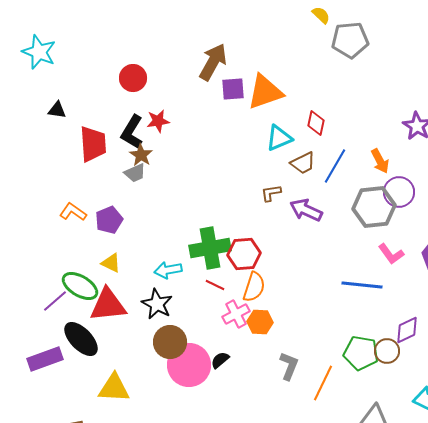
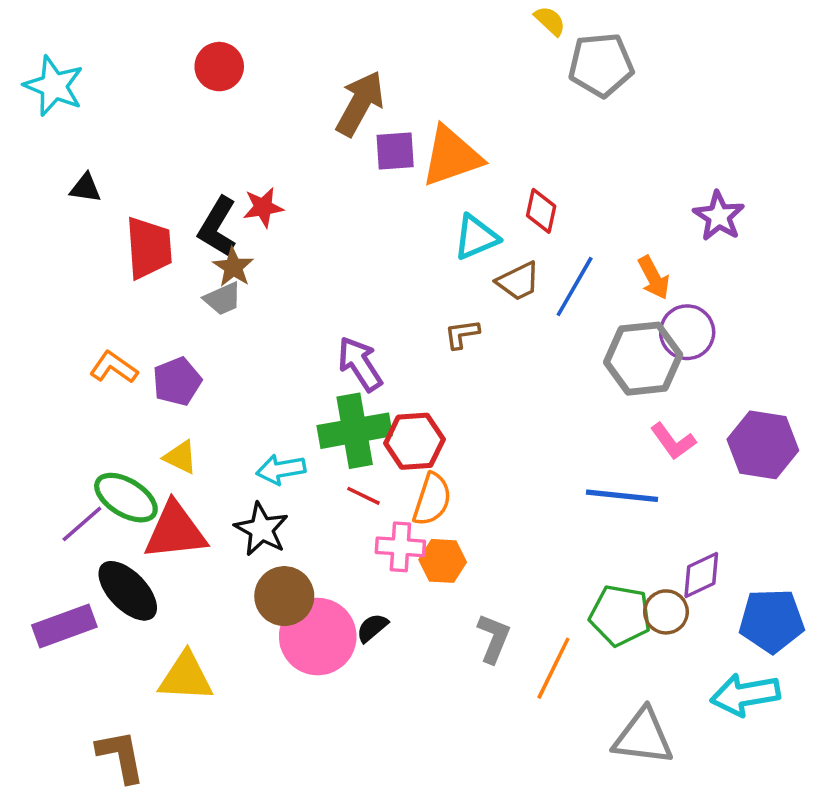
red circle: (133, 78) -> (219, 67), moved
purple arrow: (306, 210) -> (360, 364), moved, turned 32
pink cross: (236, 314) -> (400, 547), turned 32

